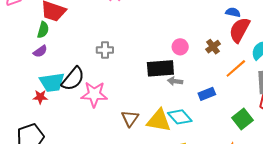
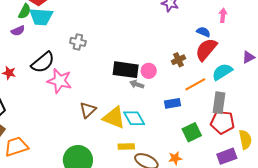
pink circle: (180, 47) -> (149, 71), moved
cyan trapezoid: (52, 82) -> (41, 17), moved
blue rectangle: (207, 94) -> (172, 103), moved

